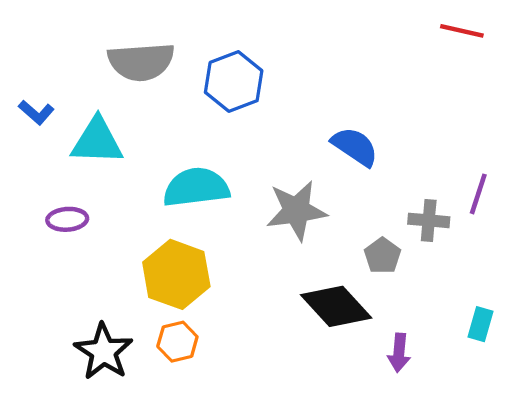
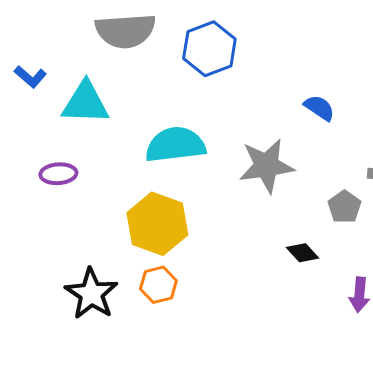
blue semicircle: (355, 147) -> (319, 108), size x0.7
black diamond: (336, 306) -> (302, 253), size x0.5

